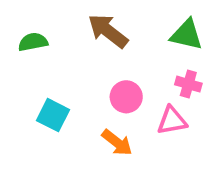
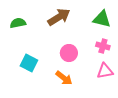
brown arrow: (108, 31) -> (59, 17), turned 110
pink triangle: (172, 121) -> (105, 71), moved

